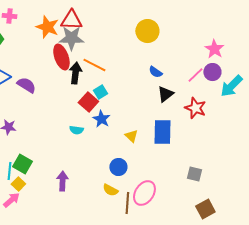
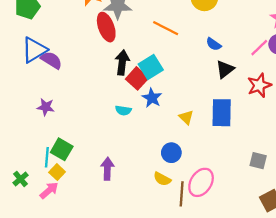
orange line: (94, 65) -> (166, 28), moved
black arrow: (75, 73) -> (122, 62), moved
purple semicircle: (26, 85) -> (51, 60), moved
cyan square: (100, 92) -> (151, 67), size x1.5
red star: (195, 108) -> (259, 85), turned 30

